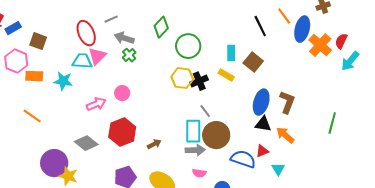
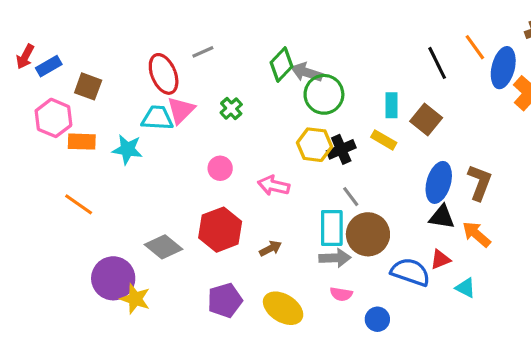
gray arrow: (124, 38) -> (307, 72), moved
pink arrow: (96, 104) -> (274, 186), moved, turned -144
cyan triangle: (278, 169) -> (465, 288), turned -32

